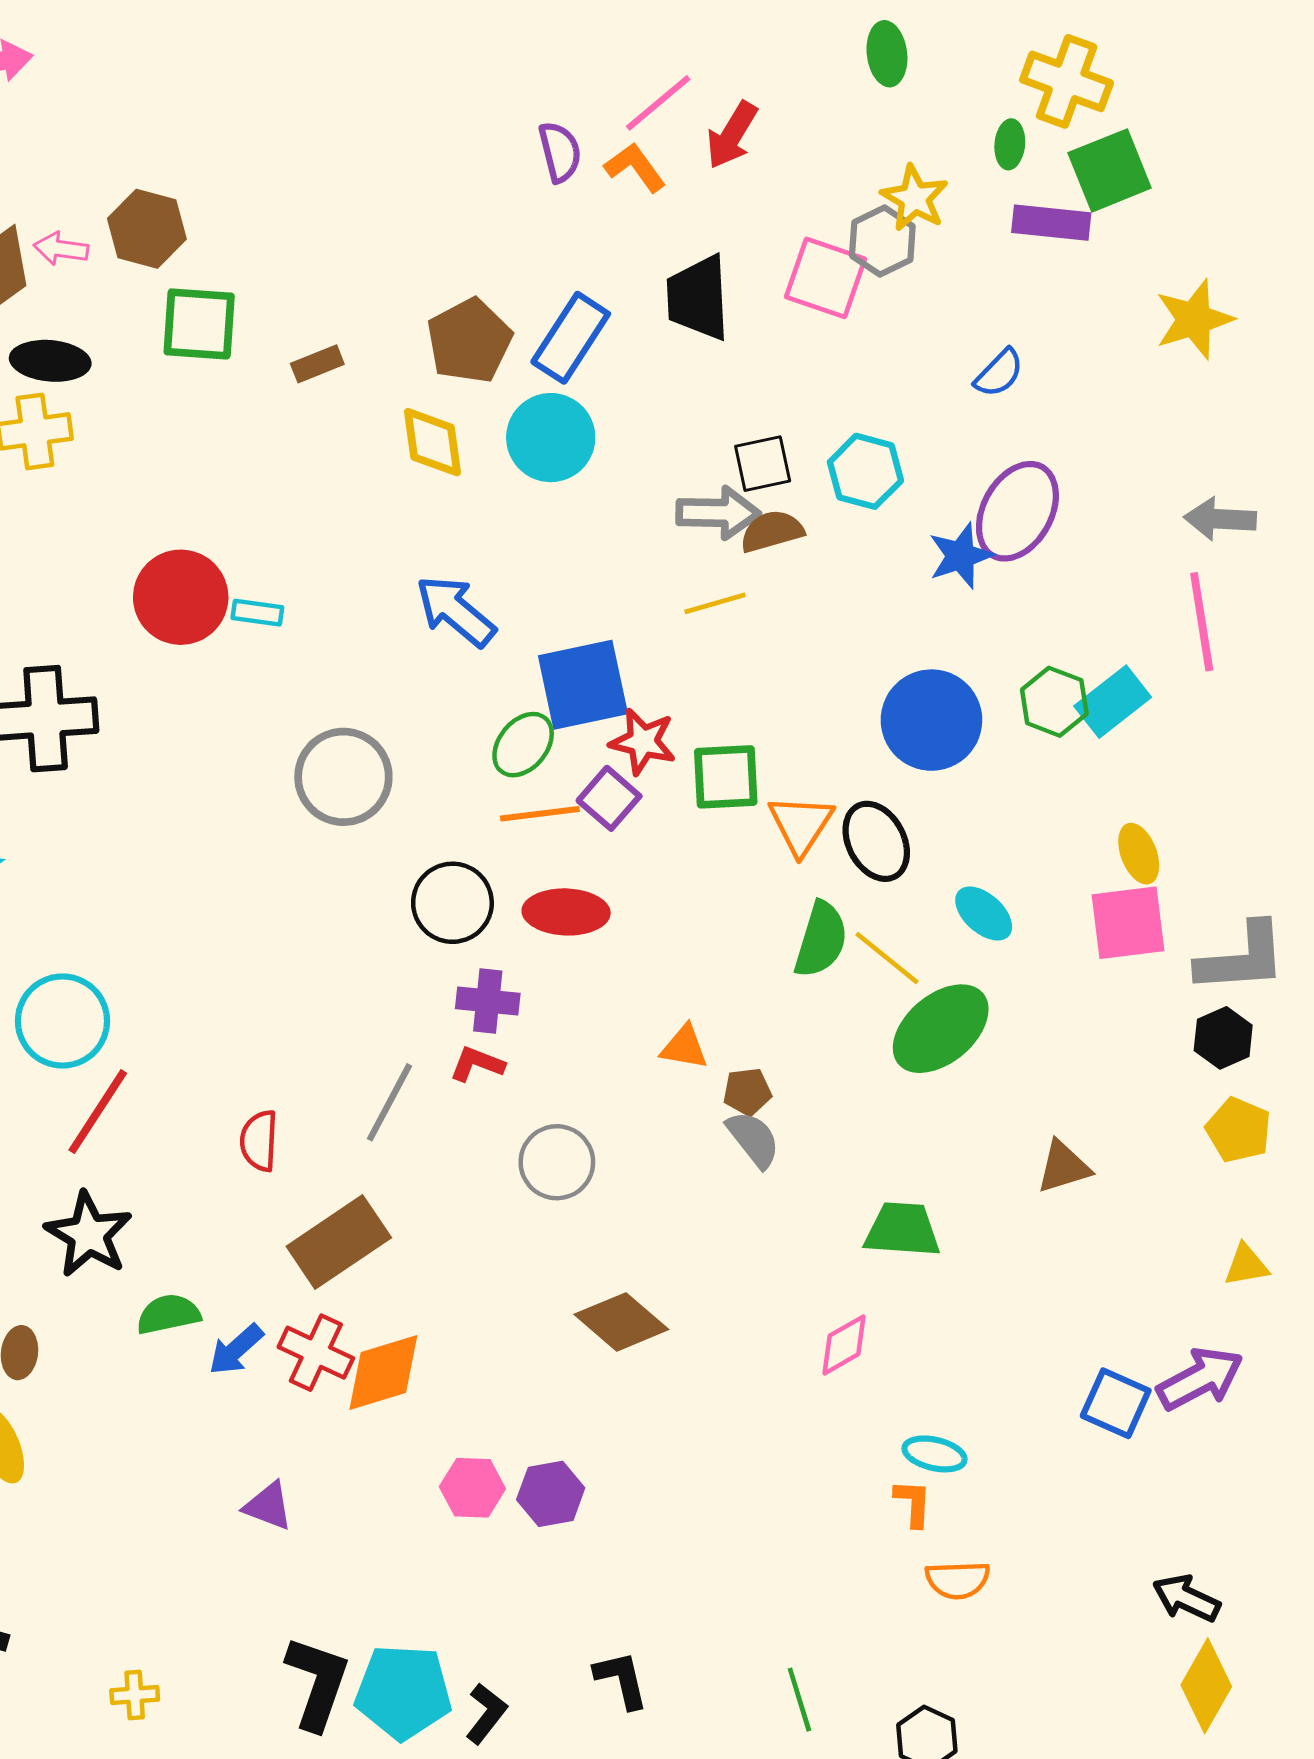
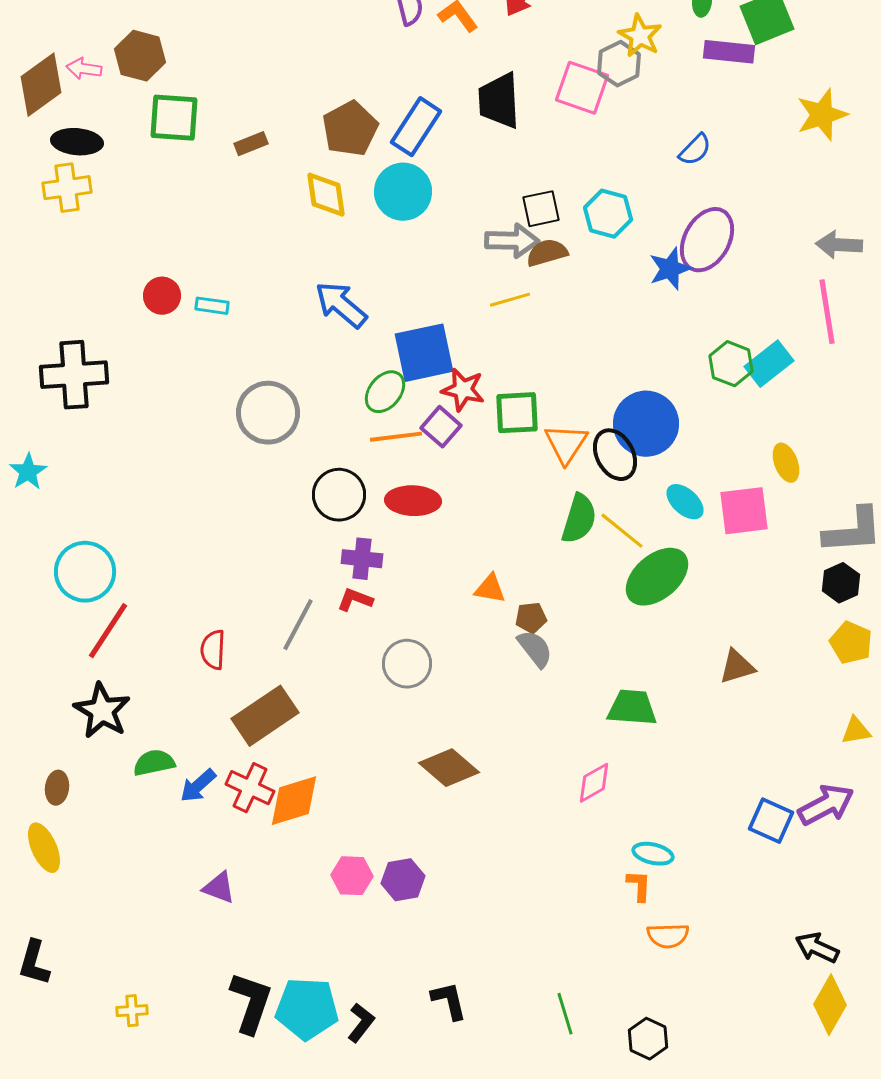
red circle: (181, 597) -> (162, 296), size x0.6
blue circle: (931, 720) -> (646, 424), moved
pink square: (1128, 923) -> (744, 511), moved

